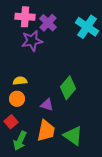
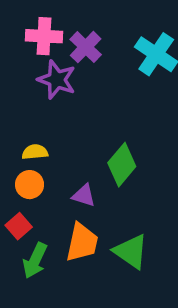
purple star: (32, 41) -> (57, 80), turned 30

